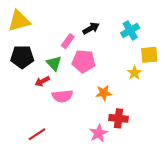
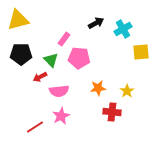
black arrow: (91, 28) -> (96, 23), moved
yellow star: (134, 73) -> (127, 91), moved
pink star: (98, 133) -> (61, 116), moved

